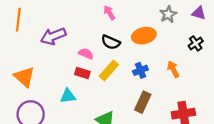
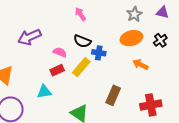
orange ellipse: (144, 36) -> (131, 38), moved
orange arrow: (173, 69) -> (140, 65), turned -35
blue cross: (140, 70) -> (99, 53), moved, turned 32
red rectangle: (82, 73) -> (57, 70), turned -40

